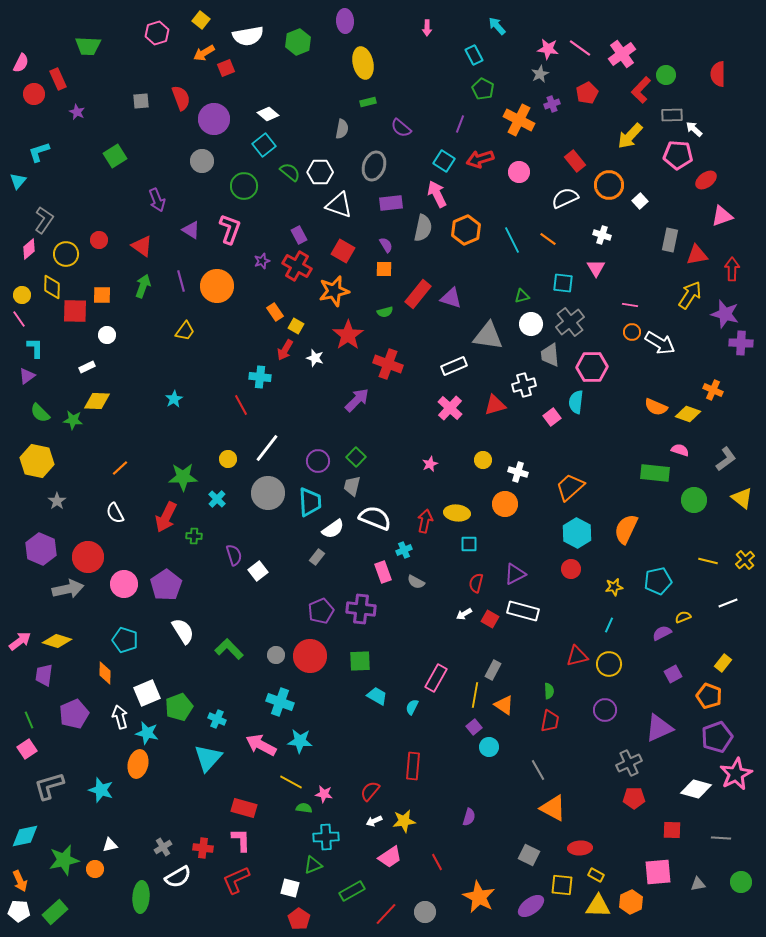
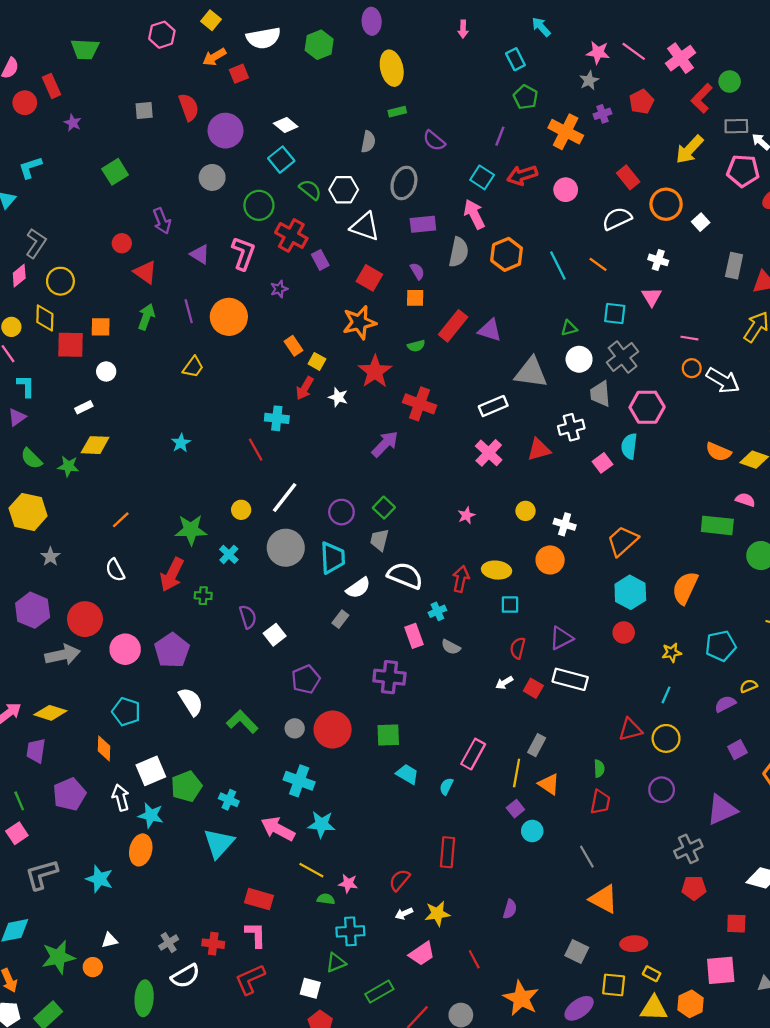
red circle: (99, 240) -> (122, 243), moved
red cross: (297, 266) -> (291, 235), moved
purple pentagon: (321, 611) -> (306, 679), moved

